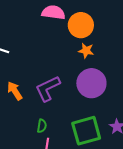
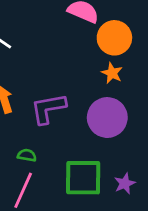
green semicircle: (42, 126) -> (27, 155), turned -104

